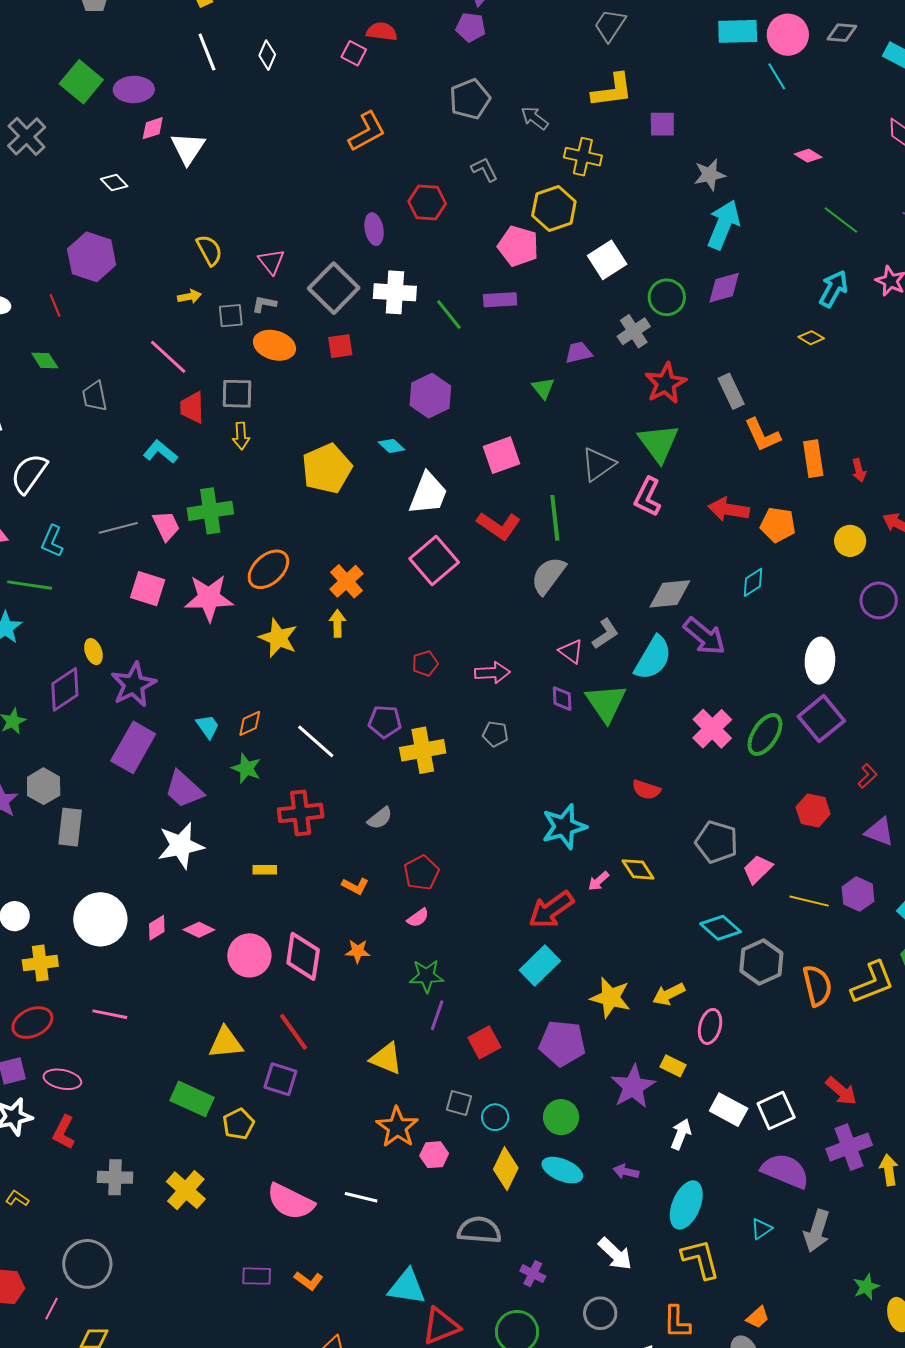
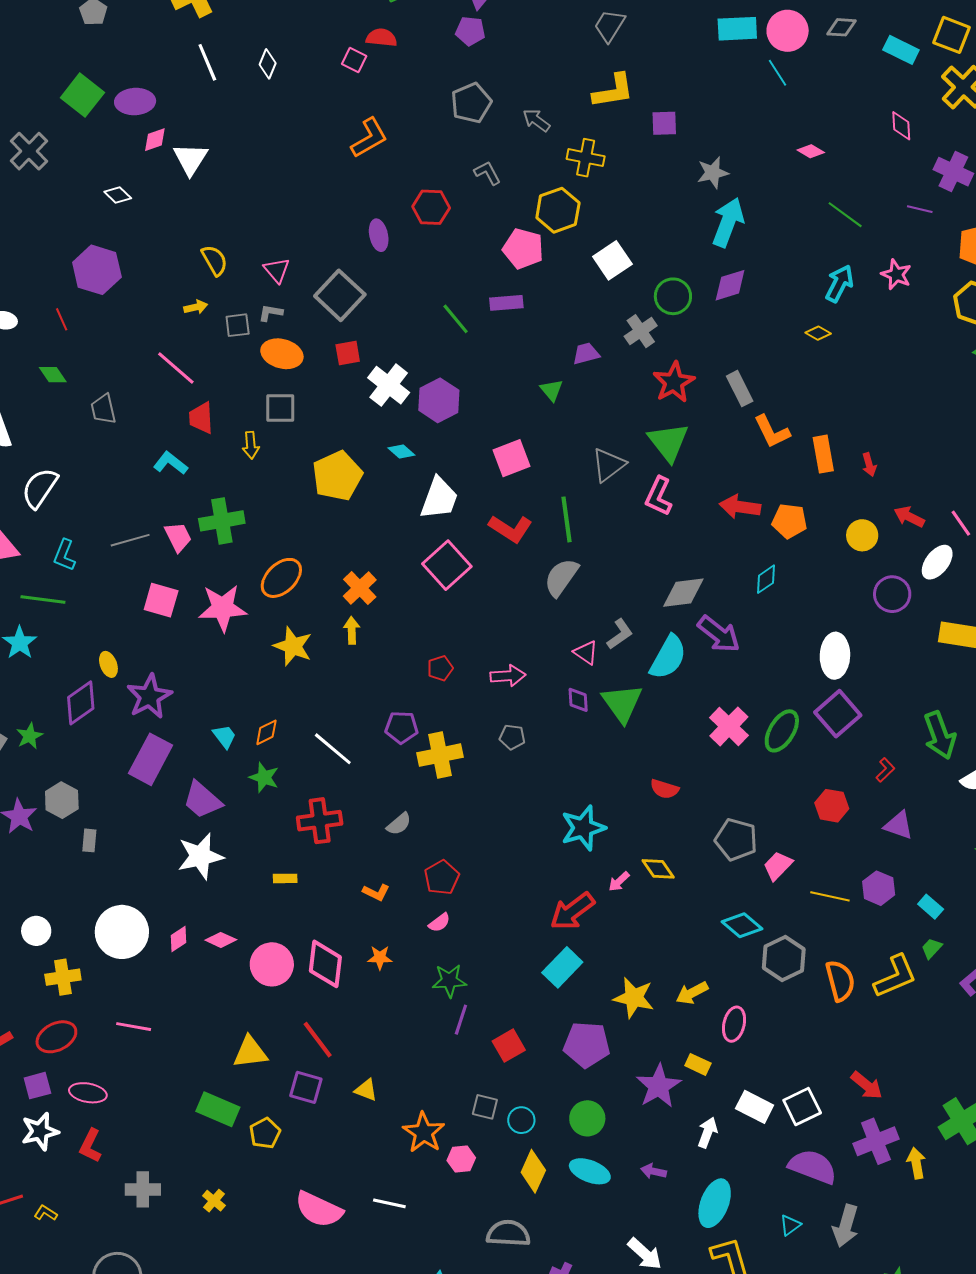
white cross: (395, 292) -> (389, 385), moved, turned 36
gray square: (237, 394) -> (280, 408), moved
gray rectangle: (70, 827) -> (89, 840), size x0.6
yellow triangle: (386, 1058) -> (366, 1090), moved, size x0.7
yellow cross: (186, 1190) -> (214, 1201), size x0.6

